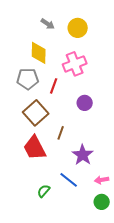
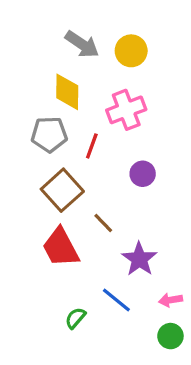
gray arrow: (48, 24) -> (82, 44), size x1.5
brown line: (61, 133) -> (103, 223), turned -64

